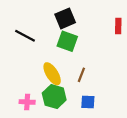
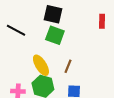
black square: (65, 18) -> (53, 14), turned 36

